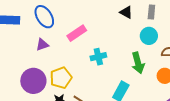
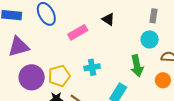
black triangle: (126, 12) -> (108, 19), moved
purple triangle: (42, 45) -> (18, 47), moved, size x1.6
cyan cross: (98, 57) -> (92, 67), moved

